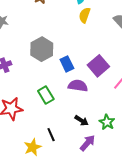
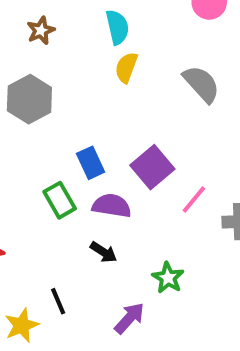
gray hexagon: (42, 49) -> (29, 99), moved
green rectangle: (46, 95) -> (60, 200), moved
black arrow: (81, 121) -> (104, 252), moved

